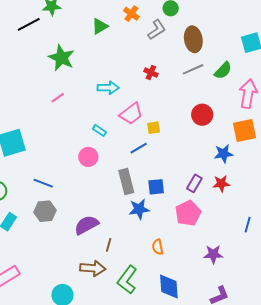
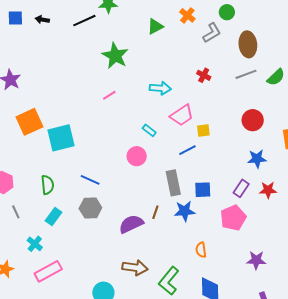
blue star: (224, 154) -> (257, 159), moved
brown line: (109, 245) -> (155, 212), moved

